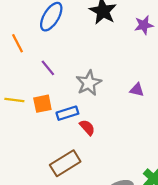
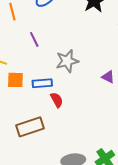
orange square: (42, 104) -> (15, 80), moved

